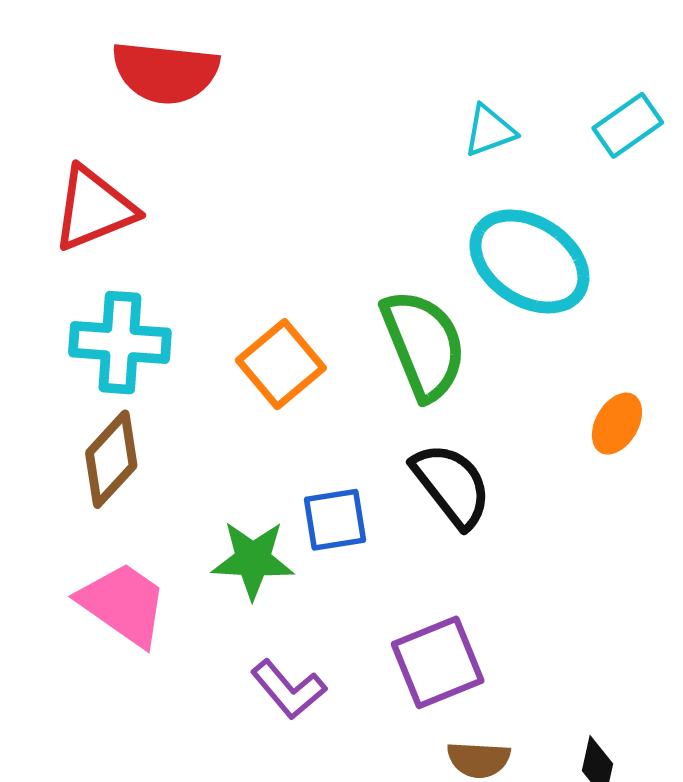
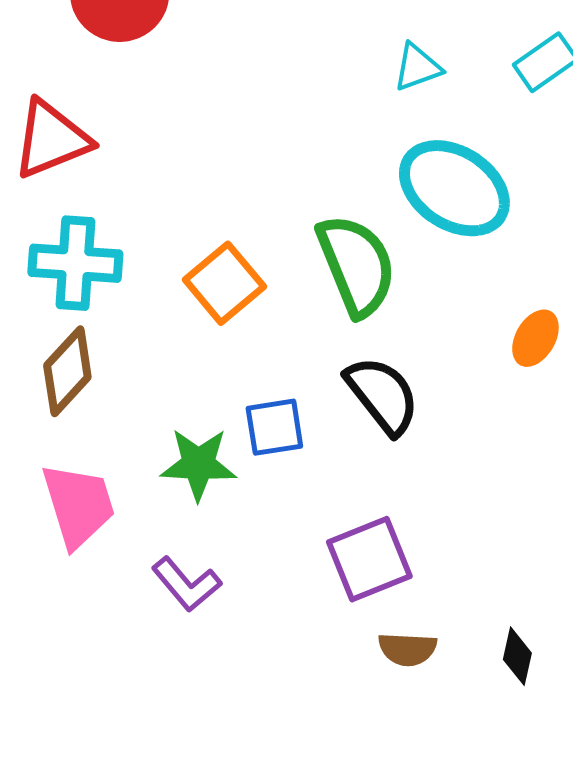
pink trapezoid: (123, 604) -> (78, 505), turned 38
purple L-shape: (288, 689) -> (186, 584), moved

